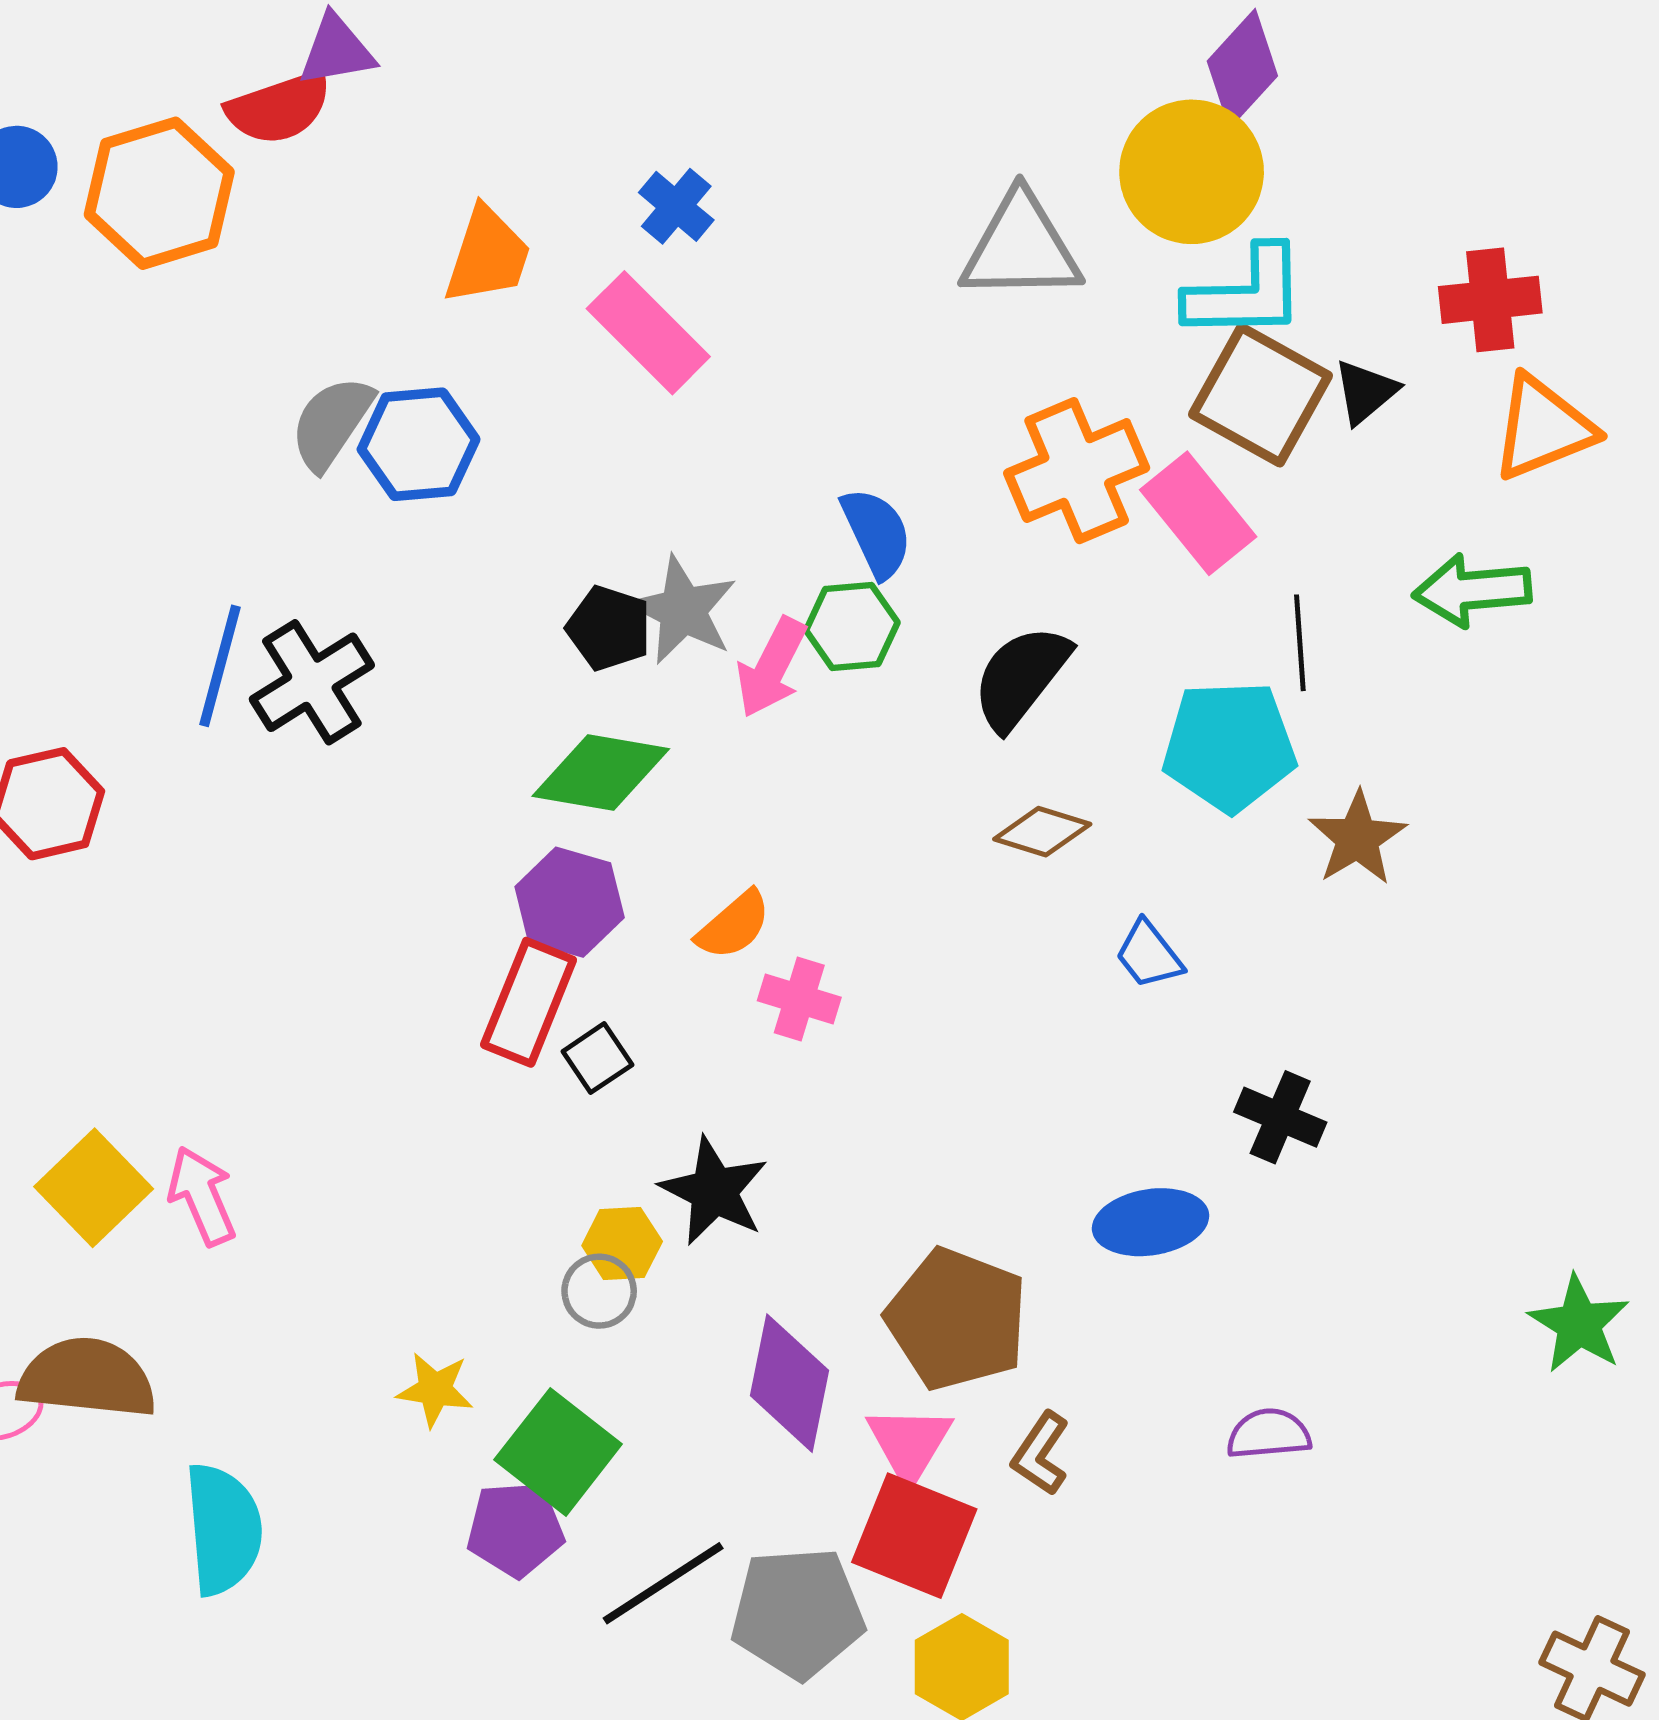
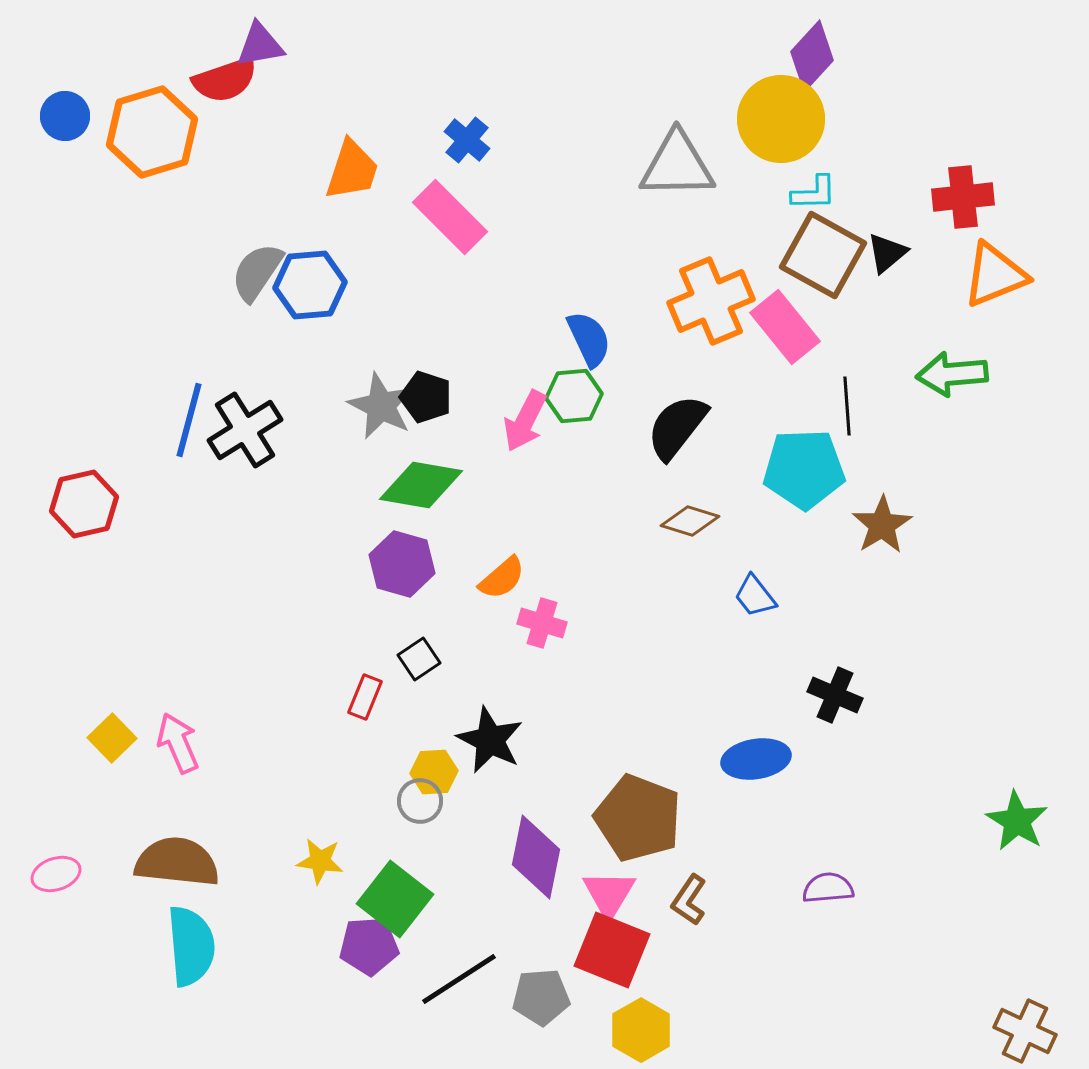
cyan L-shape: (1246, 293) -> (814, 193), size x0.6
gray star: (683, 610) -> (381, 406), moved
red rectangle: (529, 1002) -> (365, 697), moved, size x0.6
yellow square: (94, 1188) -> (112, 738), size x0.7
brown semicircle: (87, 1378) -> (177, 862), moved
gray pentagon: (798, 1613) -> (541, 997), size x0.7

